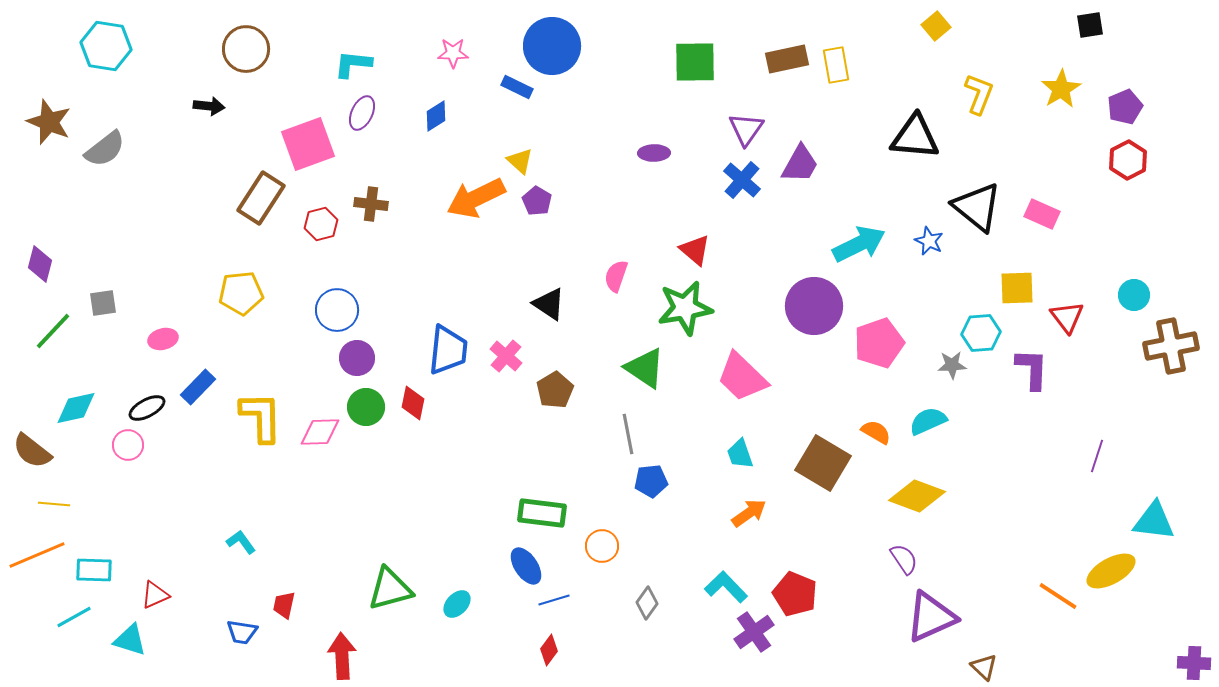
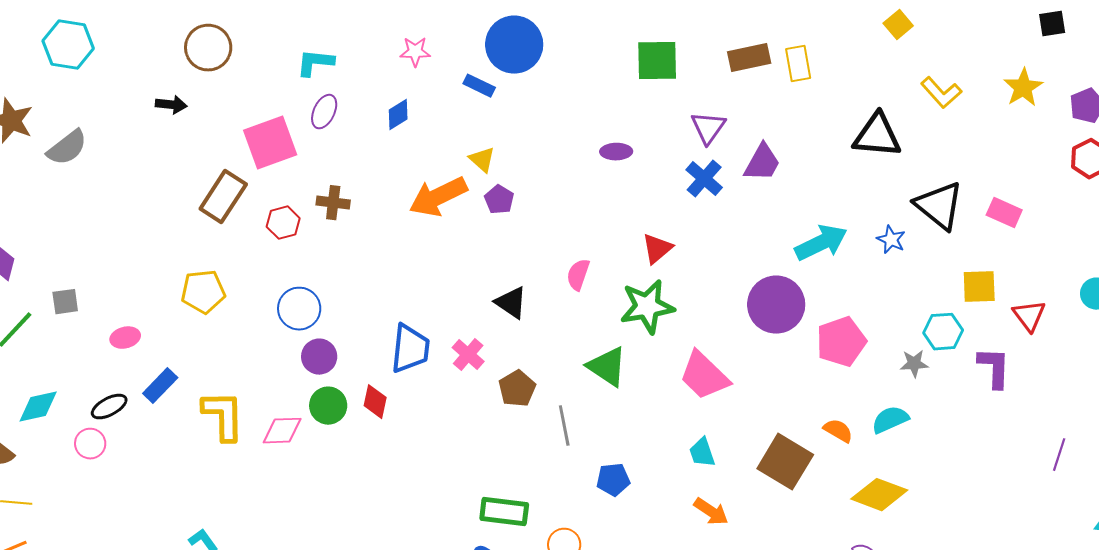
yellow L-shape: (979, 94) -> (941, 93), turned 117
red triangle: (695, 250) -> (657, 249), turned 40
gray line: (628, 434) -> (564, 426), moved
orange arrow: (749, 513) -> (711, 512), turned 69

